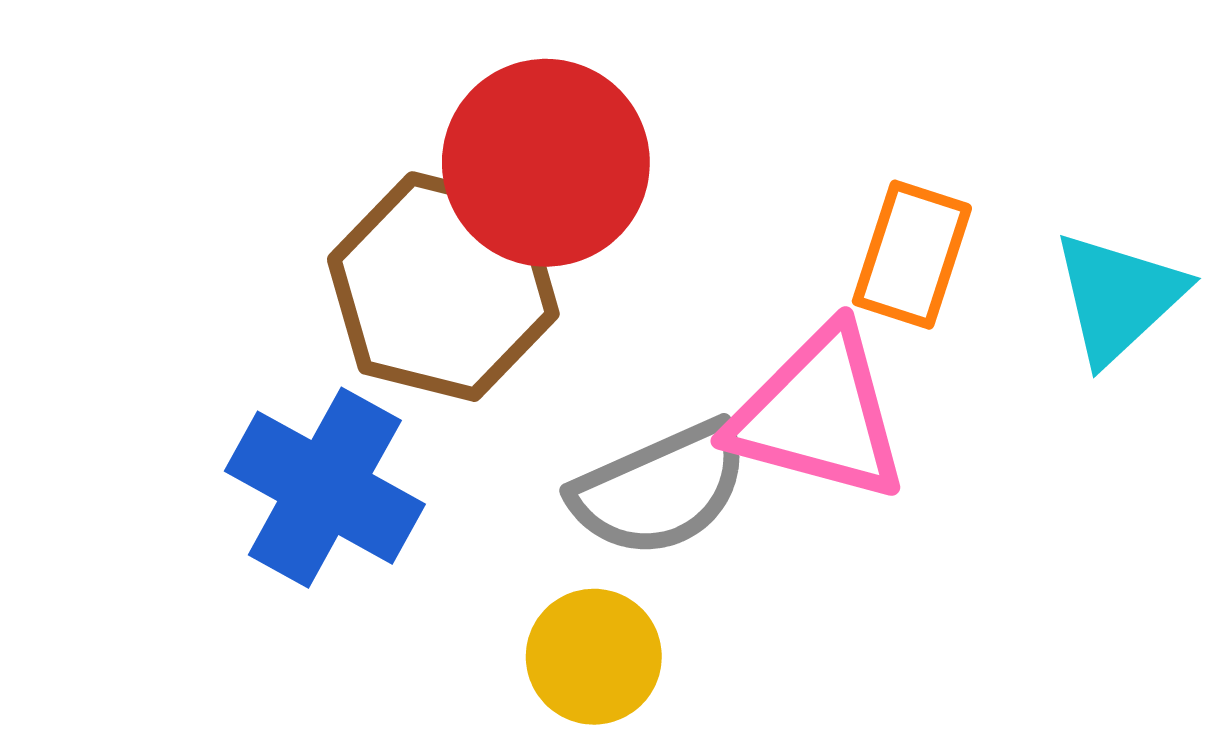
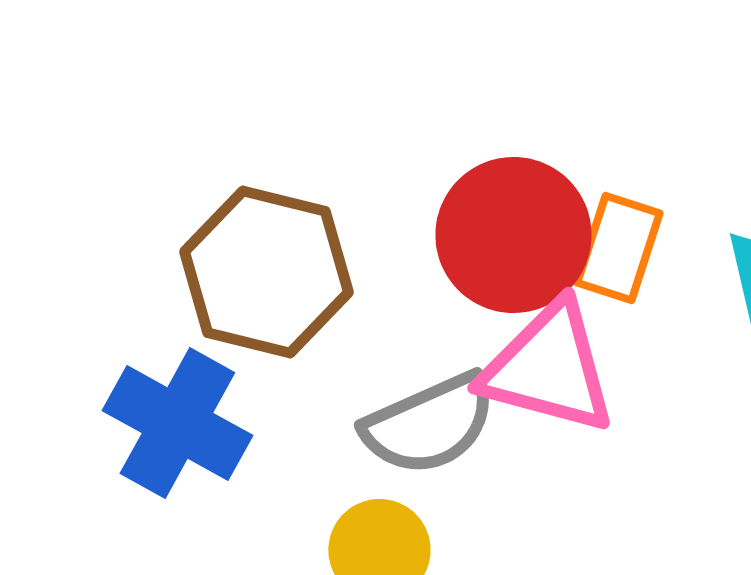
red circle: (546, 163) -> (513, 235), moved

